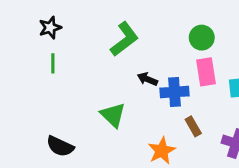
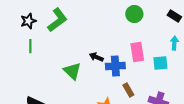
green circle: (202, 38) -> (134, 14), moved
green L-shape: (124, 39) -> (57, 20), moved
green triangle: (113, 115) -> (72, 71), moved

